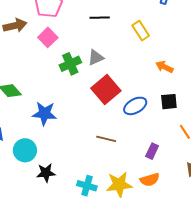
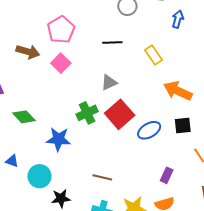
brown arrow: (15, 26) -> (28, 52), turned 30
green cross: (70, 64) -> (87, 113), moved
orange arrow: (164, 67) -> (178, 91), size x1.6
brown line: (106, 139) -> (102, 177), moved

